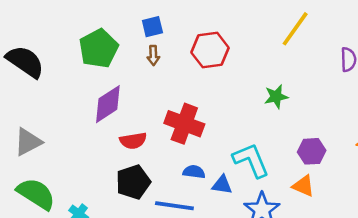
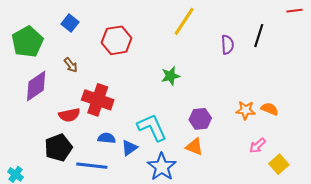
blue square: (152, 27) -> (70, 23), turned -36
brown arrow: (153, 55) -> (71, 65), moved, turned -35
red semicircle: (133, 141) -> (69, 115), moved
blue triangle: (222, 185) -> (129, 148), turned -42

